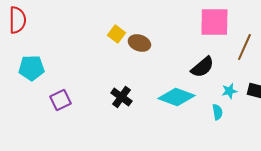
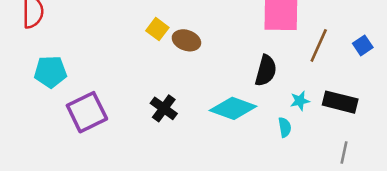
black semicircle: (202, 67) -> (266, 71), turned -35
purple square: (60, 100) -> (87, 112), size x1.5

